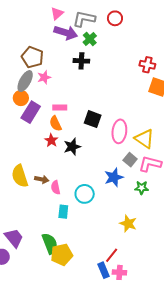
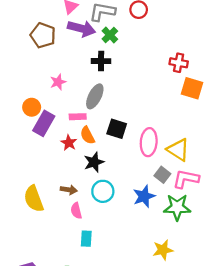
brown pentagon: (32, 57) -> (43, 35), moved
gray ellipse: (25, 81) -> (95, 96), moved
orange semicircle: (56, 123) -> (87, 135), moved
red star: (51, 140) -> (69, 143), moved
brown arrow: (42, 179) -> (69, 190), moved
green star: (142, 188) -> (177, 207), size x1.6
cyan circle: (85, 194) -> (103, 191), moved
yellow star: (128, 224) -> (163, 250), turned -30

